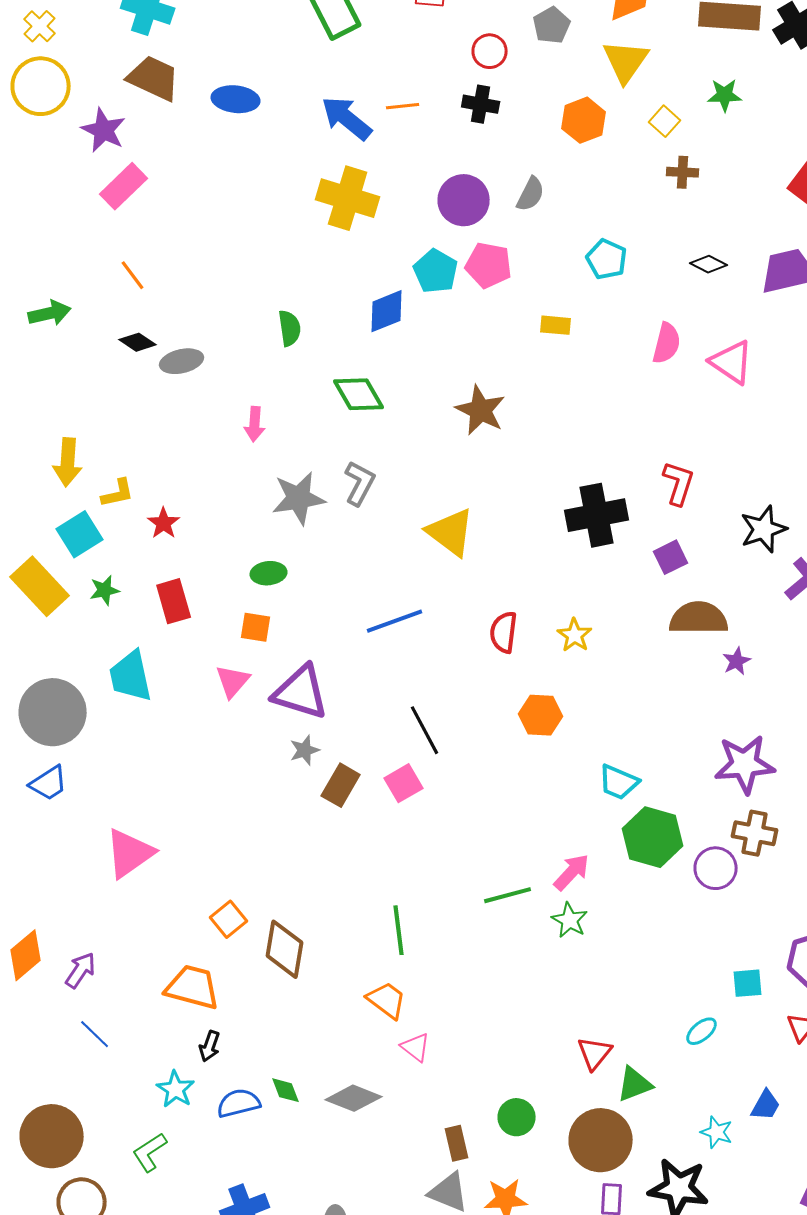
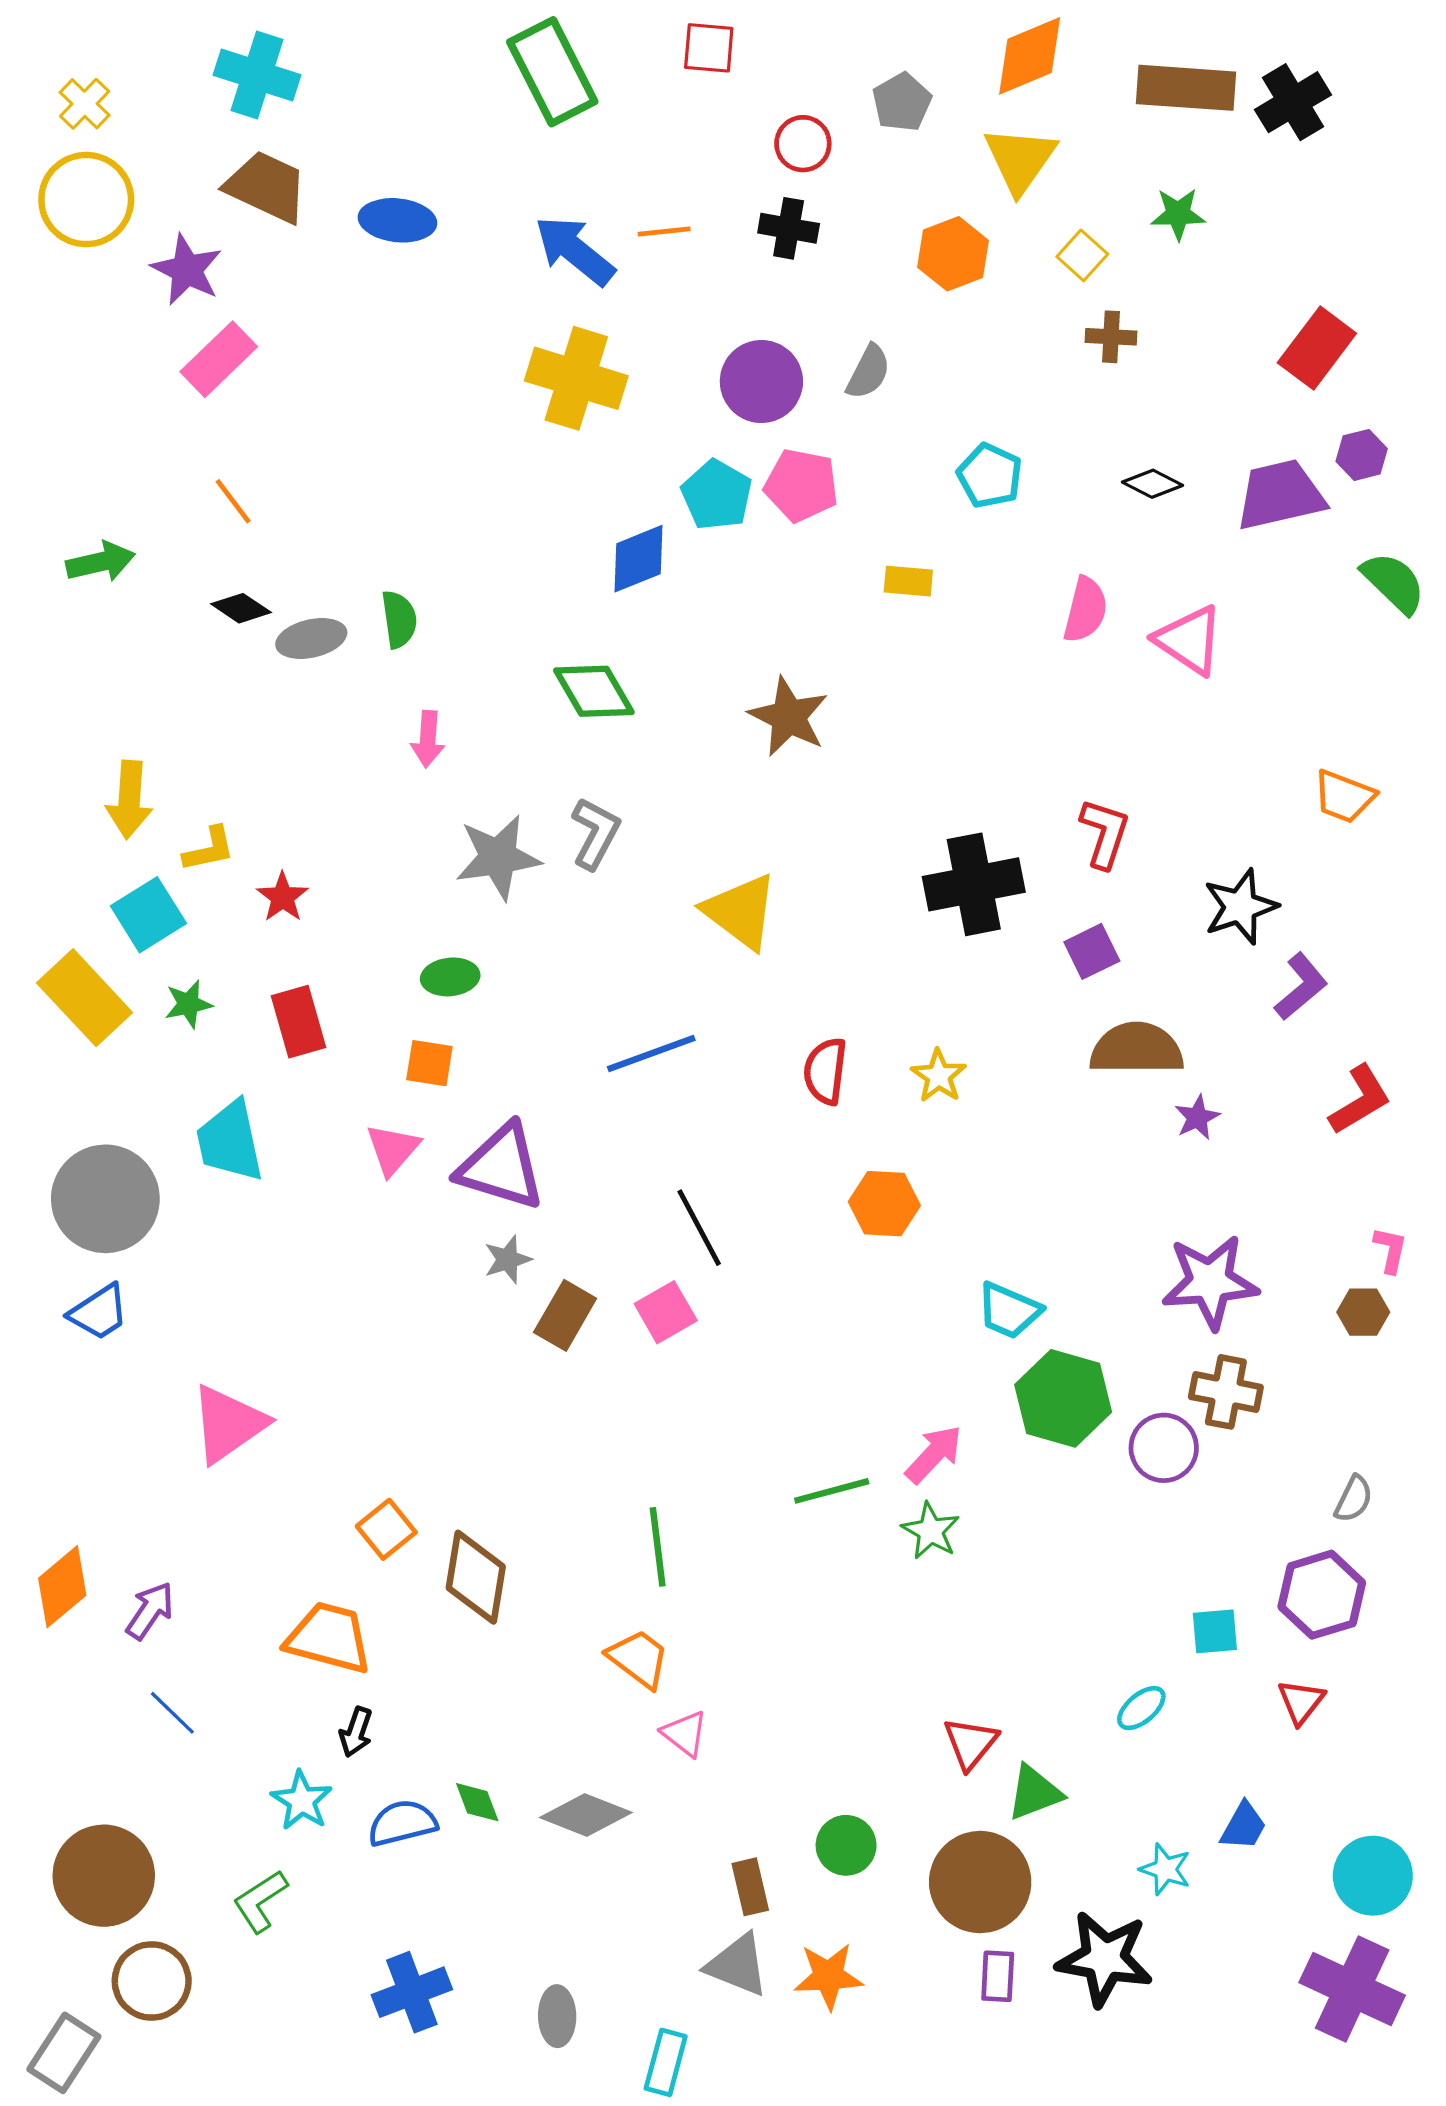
green semicircle: (290, 328) -> (399, 619), moved

